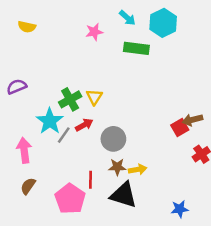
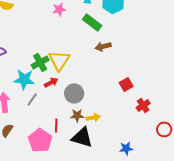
green rectangle: (136, 48) -> (92, 22), turned 30
yellow triangle: (94, 97) -> (59, 60), size x1.6
brown arrow: (192, 120) -> (103, 46), moved
cyan star: (50, 121) -> (24, 79), turned -30
gray line: (64, 135) -> (32, 99), moved

